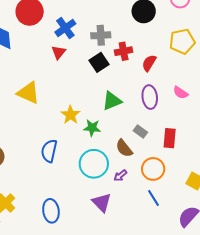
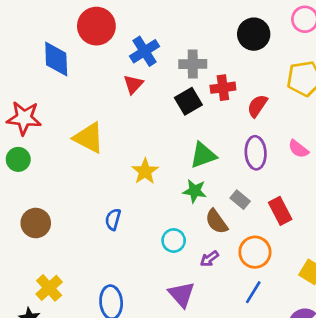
green star: (92, 128) -> (195, 191), moved
red rectangle: (170, 138) -> (280, 211), turned -36
blue semicircle: (49, 151) -> (113, 219), size x0.7
cyan circle: (94, 164) -> (174, 241), size x0.6
blue line: (153, 198) -> (253, 292), turned 60

